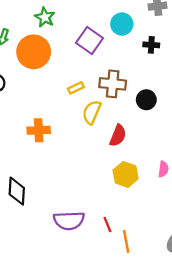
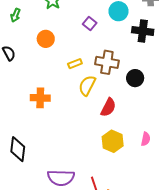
purple square: (90, 40) -> (90, 23), size x0.6
black cross: (151, 45) -> (143, 31), size x1.5
orange circle: (34, 52) -> (46, 39), moved, size x0.6

